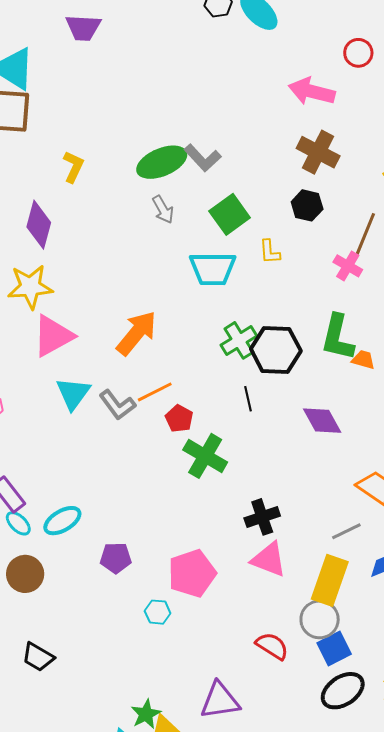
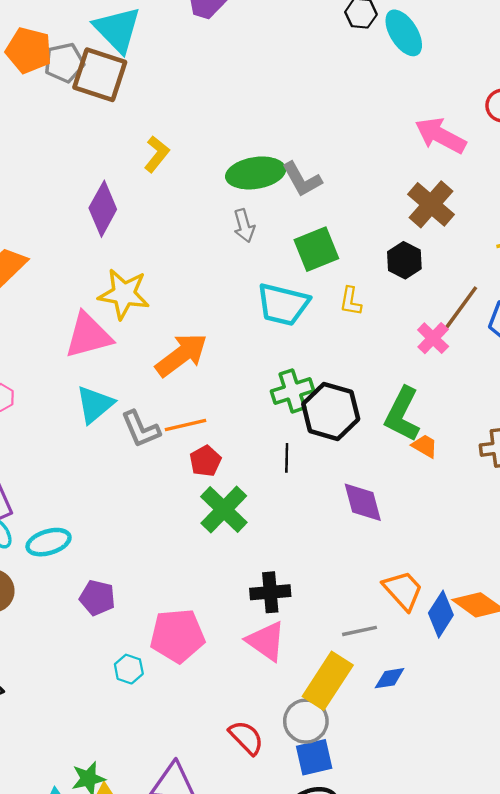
yellow star: (30, 287) -> (124, 294), moved

